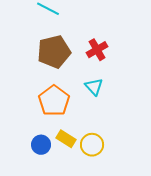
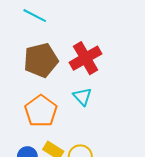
red cross: (97, 50) -> (85, 58), size x1.4

